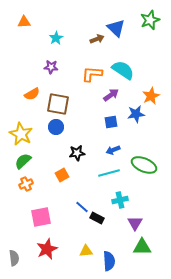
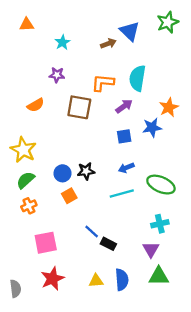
cyan semicircle: (123, 70) -> (137, 78), turned -115
brown square: (58, 104) -> (79, 107), moved
blue circle: (56, 127) -> (62, 173), moved
cyan cross: (120, 200) -> (160, 224), moved
blue semicircle: (109, 261) -> (122, 280), moved

